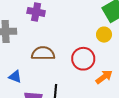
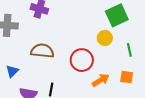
blue triangle: (15, 77) -> (12, 71), turned 48

